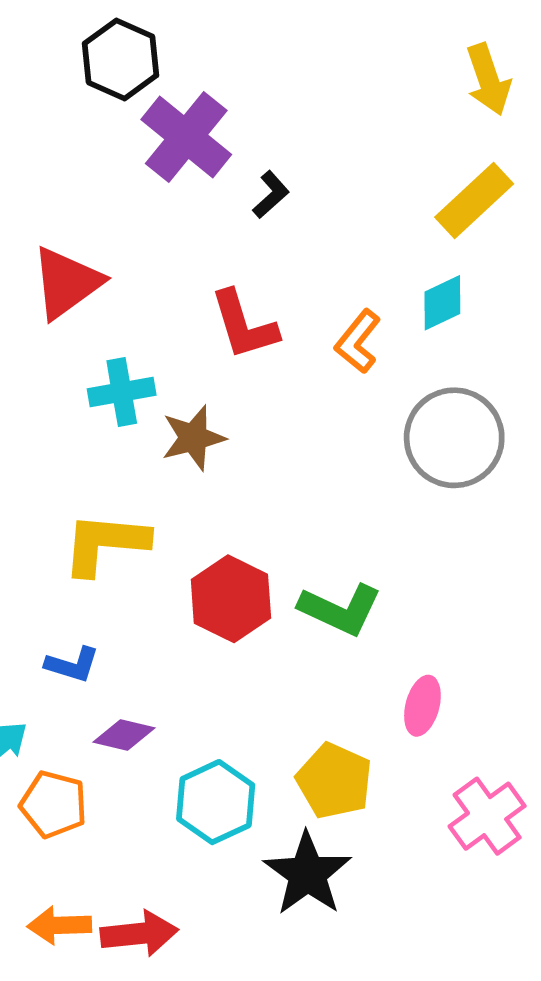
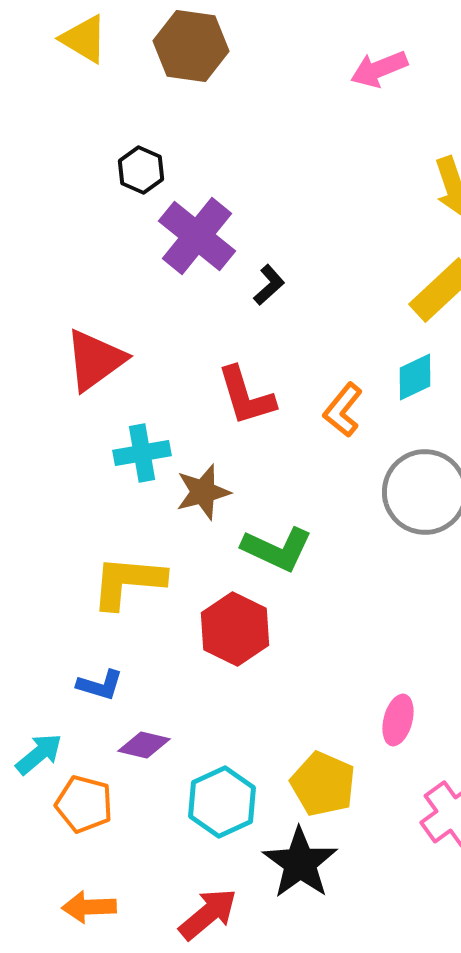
black hexagon: (121, 59) -> (141, 170), size x0.7
green L-shape: (340, 609) -> (277, 549), moved
red arrow: (139, 934) -> (208, 914), moved, turned -34

